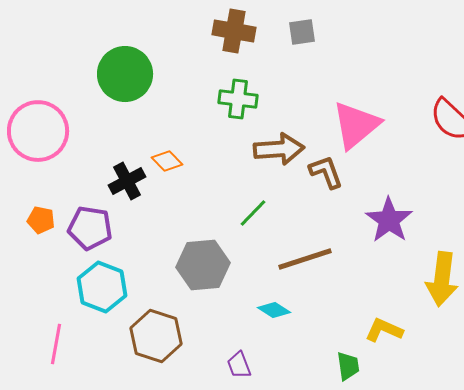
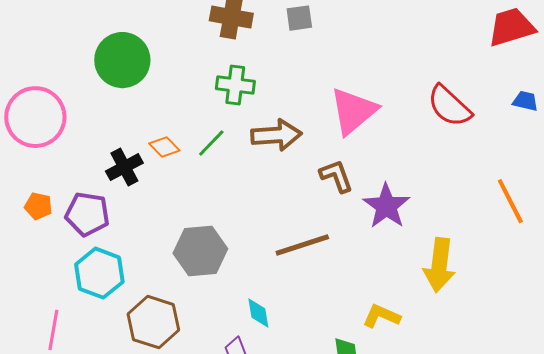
brown L-shape: (326, 172) -> (336, 176), moved
green line: (253, 213) -> (211, 143), moved
cyan diamond: (274, 310) -> (258, 313), moved, turned 48

